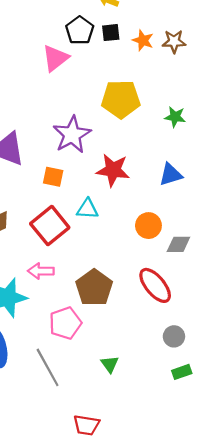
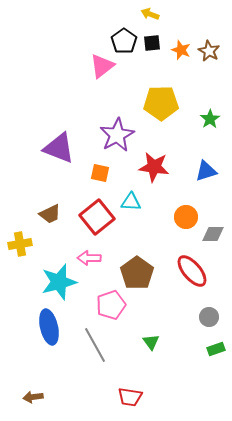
brown star: (174, 41) -> (209, 51), turned 30
green star: (175, 117) -> (210, 119), turned 30

